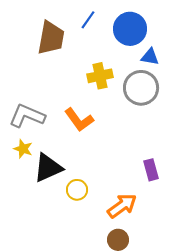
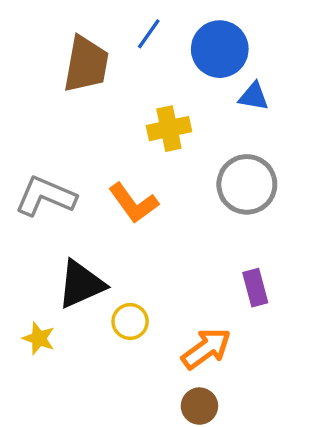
gray circle: (141, 88) -> (247, 184), moved
yellow star: (23, 149) -> (39, 338), moved

